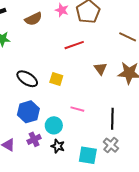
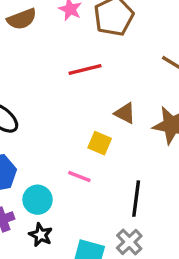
brown triangle: (101, 69) -> (125, 113), turned -32
yellow square: (56, 79) -> (100, 143), moved

